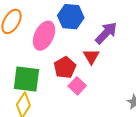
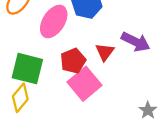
purple arrow: (106, 33) -> (136, 42), moved, turned 65
pink square: (77, 86) -> (84, 84), size x1.6

